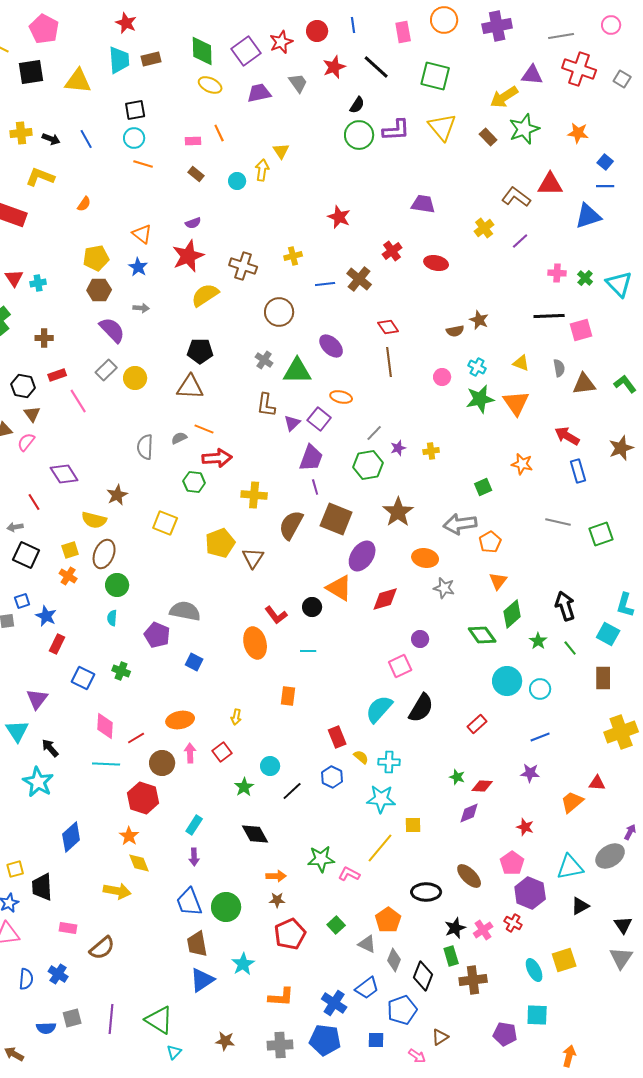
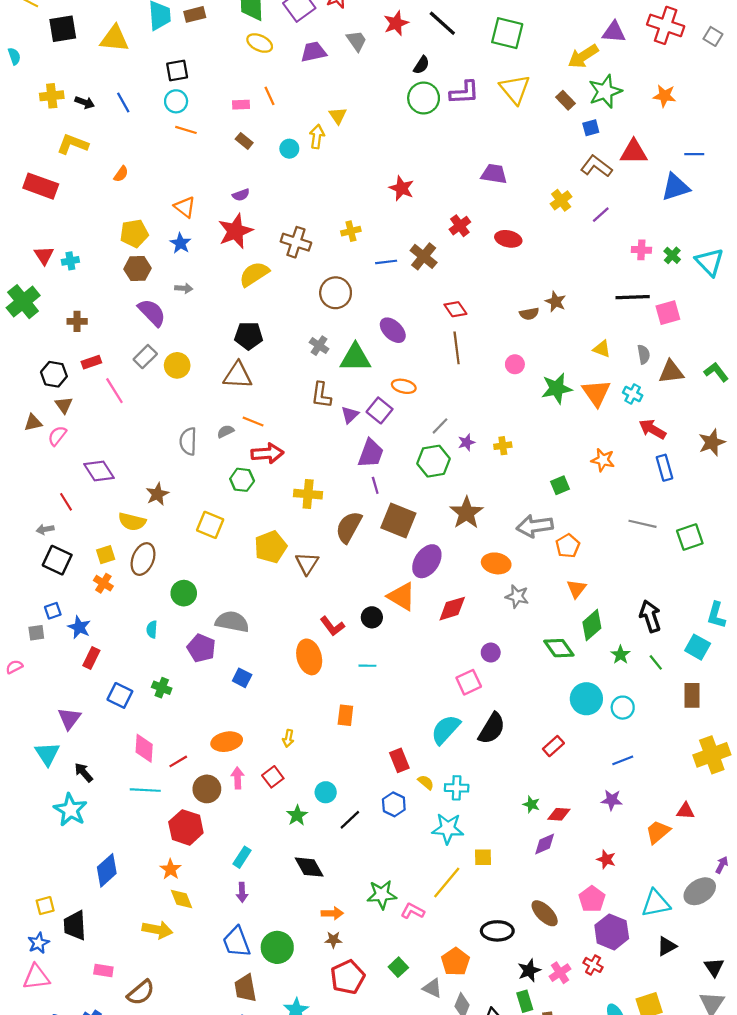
blue square: (605, 162) -> (591, 128), moved, turned 35
cyan cross: (477, 367) -> (633, 394), moved
green circle: (117, 585) -> (184, 593), moved

